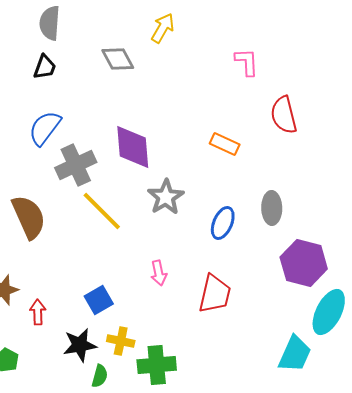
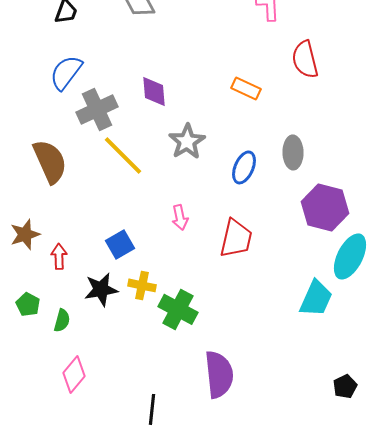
purple diamond: (133, 147) -> (154, 91), size x0.7
green cross: (157, 365) -> (178, 309), turned 33
green semicircle: (100, 376) -> (62, 320), moved

